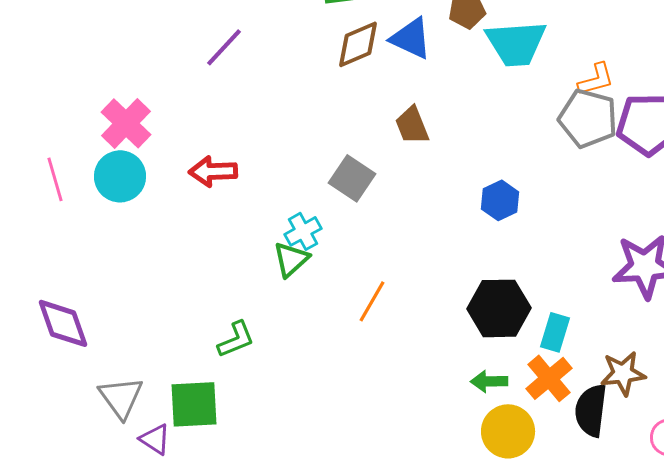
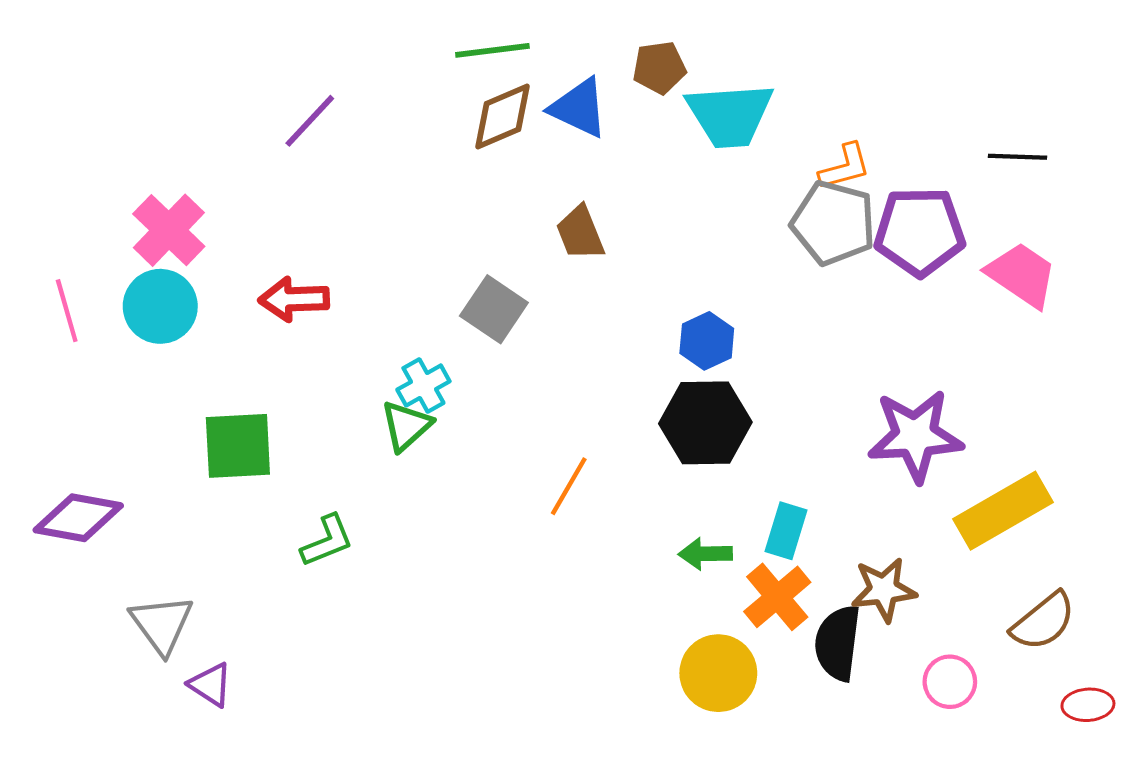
orange line: (372, 301) -> (569, 486), moved
black hexagon: (499, 308) -> (705, 423), moved
purple diamond: (63, 323) -> (78, 518), turned -60
green arrow: (489, 381) -> (705, 554), moved
green square: (194, 404) -> (238, 446), moved

